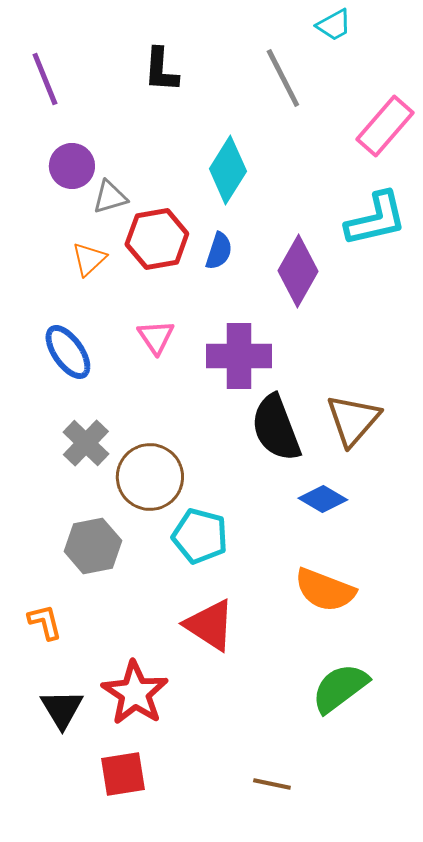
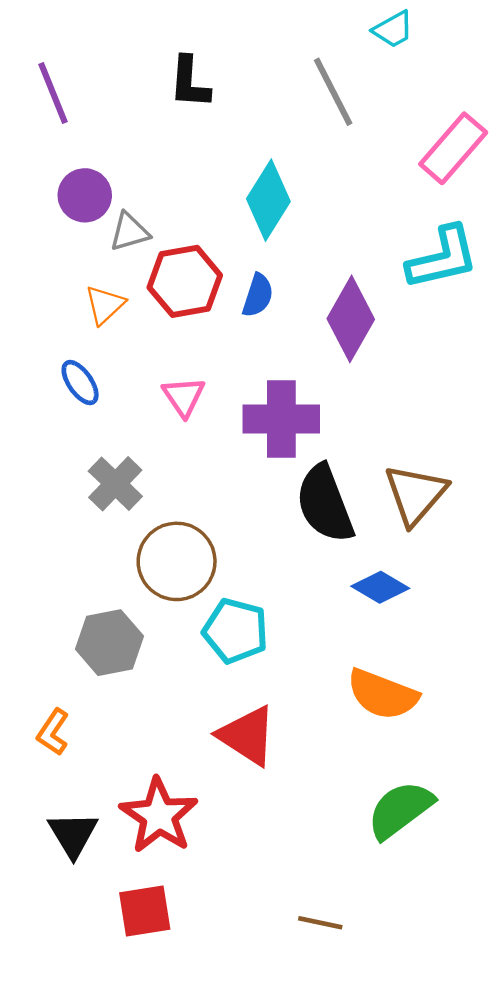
blue ellipse: (68, 352) -> (80, 383), moved, size x0.7
gray cross: (86, 443) -> (115, 484), moved
orange L-shape: (45, 622) -> (53, 732), turned -132

